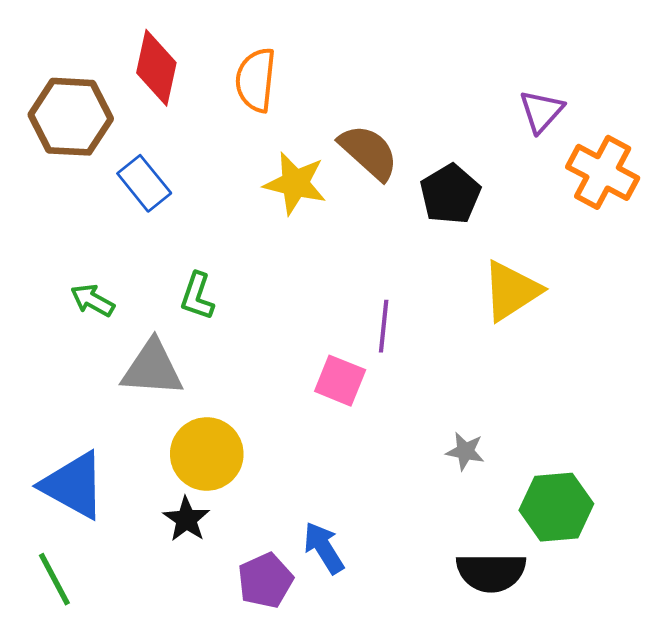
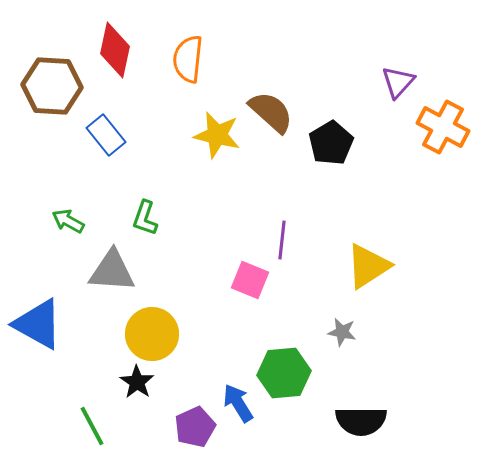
yellow triangle: (511, 291) -> (368, 266), moved
blue triangle: (73, 485) -> (38, 324), moved
green hexagon: (556, 507) -> (284, 373), moved
green line: (54, 579) -> (92, 426), moved

